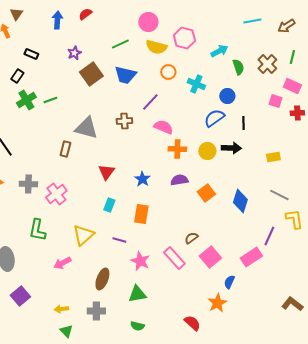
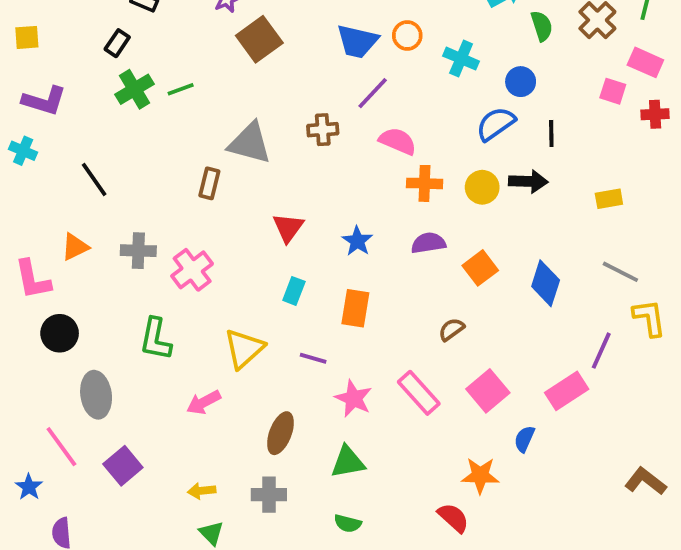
blue trapezoid: (125, 75) -> (357, 41), moved
brown semicircle: (191, 238) -> (451, 329), moved
orange star: (217, 303) -> (480, 475), moved, turned 30

